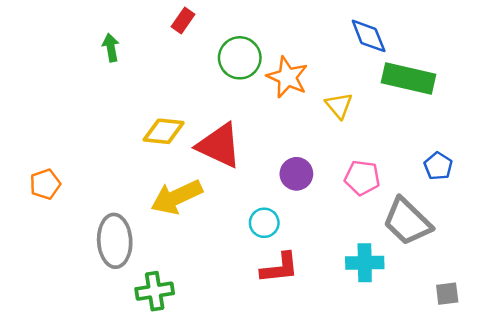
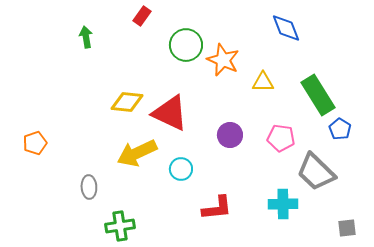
green rectangle: (409, 78) -> (318, 95), moved, turned 45
yellow triangle: (339, 106) -> (263, 82), turned -50
cyan circle: (264, 223) -> (181, 169), moved
gray ellipse: (115, 241) -> (89, 187), size x0.6

